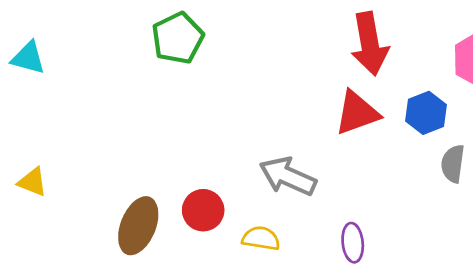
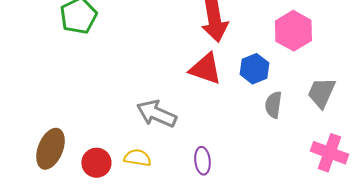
red triangle: (357, 113) -> (205, 69), turned 39
red circle: (203, 210) -> (96, 163), moved

